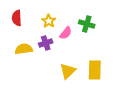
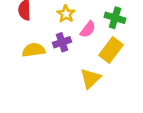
yellow rectangle: (95, 70) -> (111, 50), moved, turned 36

